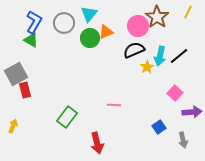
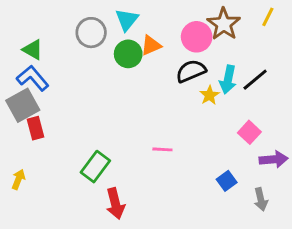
blue L-shape: (34, 22) -> (33, 78), moved, turned -70
green triangle: (31, 40) -> (33, 50), moved
red arrow: (97, 143) -> (115, 204), moved

